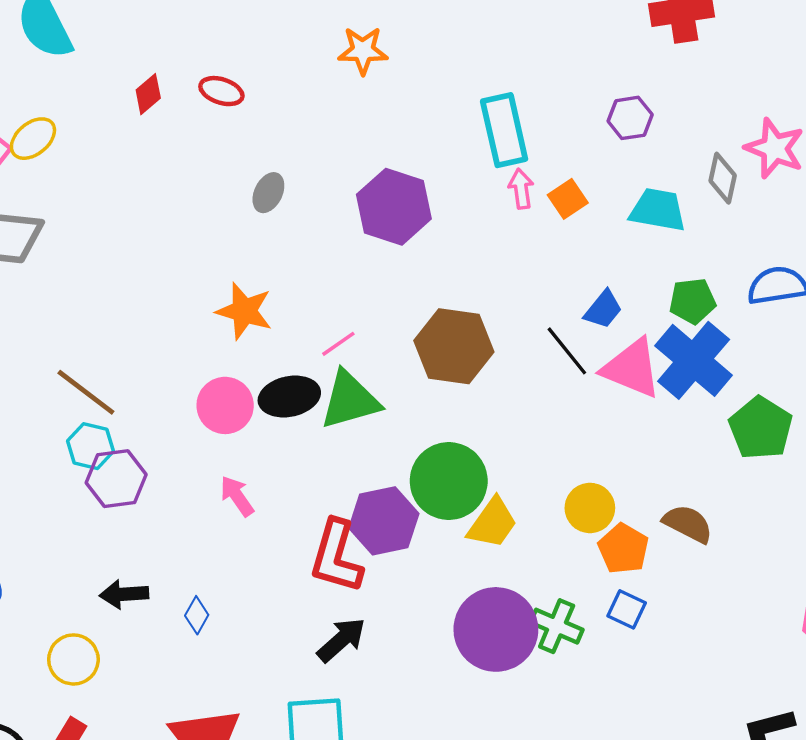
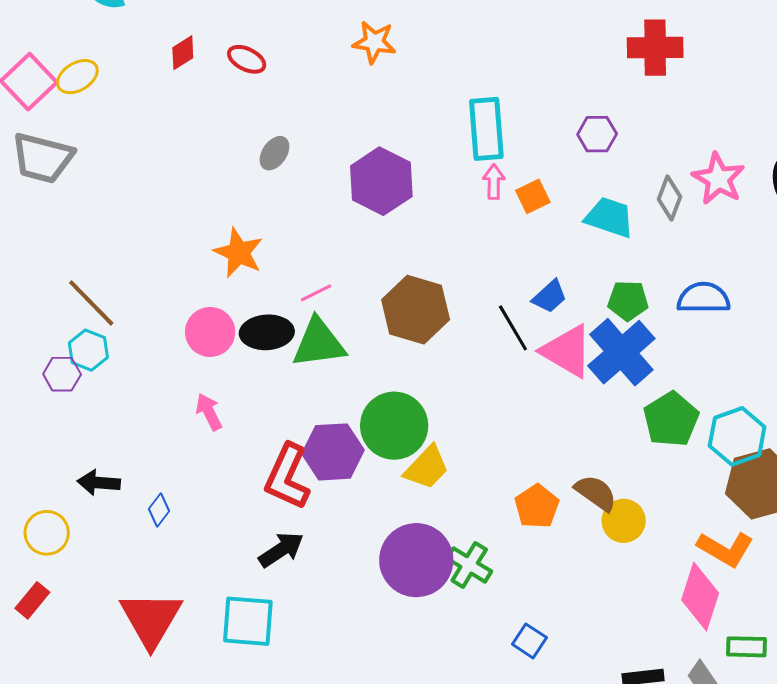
purple hexagon: (116, 479) -> (62, 374), moved, size x0.7
yellow circle: (590, 508) -> (624, 521), moved
blue square: (627, 609) -> (529, 641), moved

